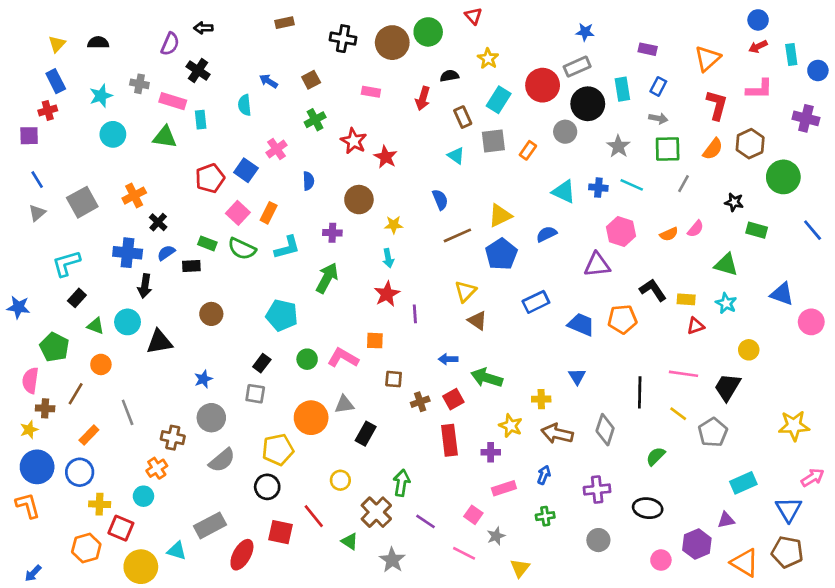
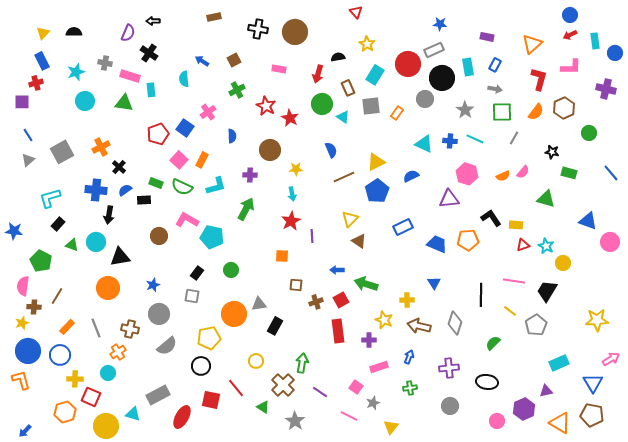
green circle: (428, 32) -> (322, 104), moved
green circle: (783, 177) -> (589, 133), size x0.6
cyan star: (726, 303) -> (546, 246), moved
pink L-shape: (343, 358) -> (187, 220), moved
orange circle: (101, 364) -> (108, 288), moved, size x1.5
gray line: (128, 412) -> (96, 328), moved

